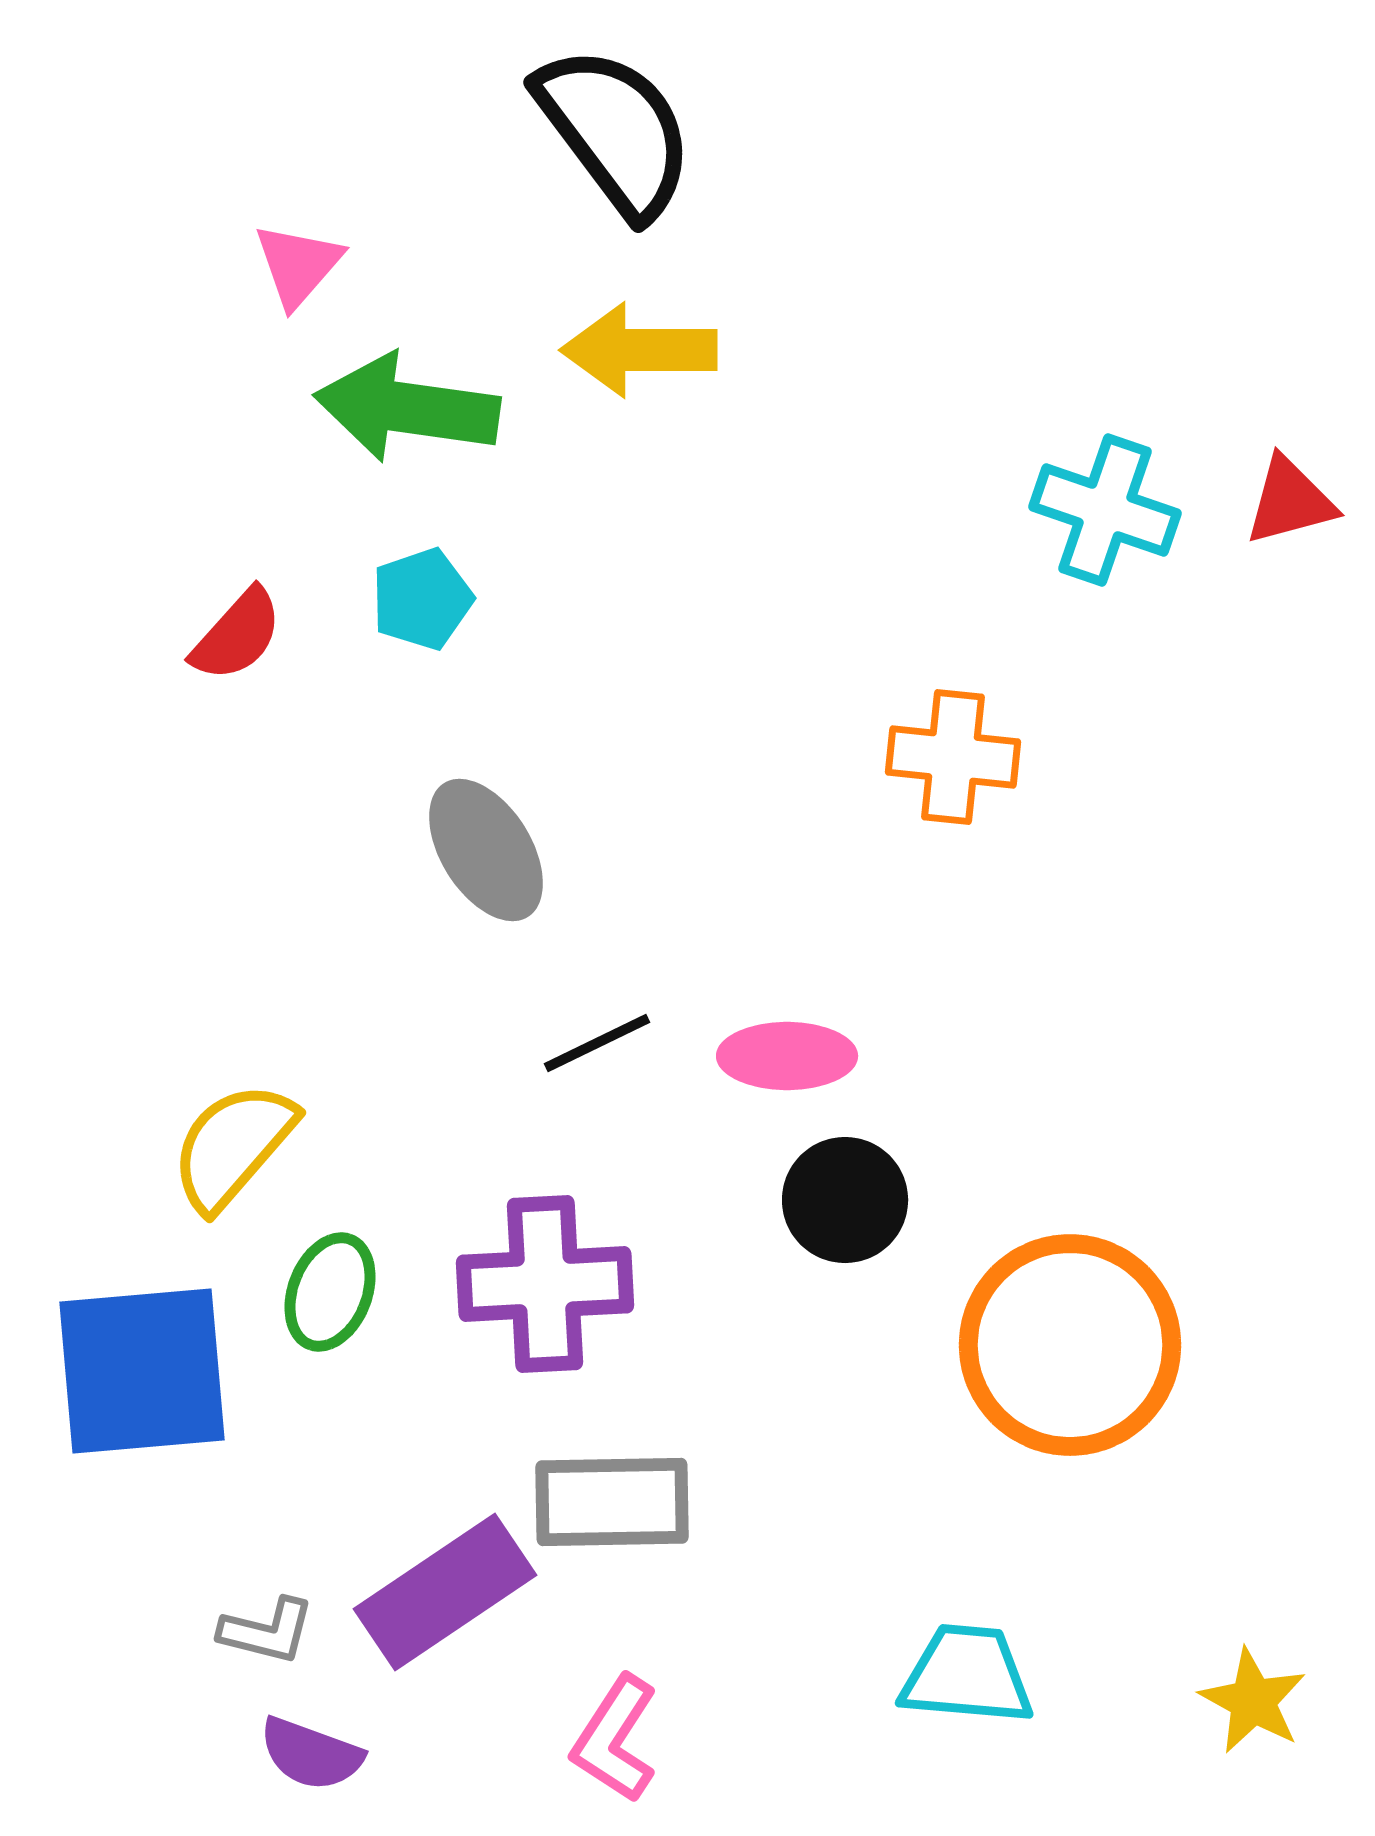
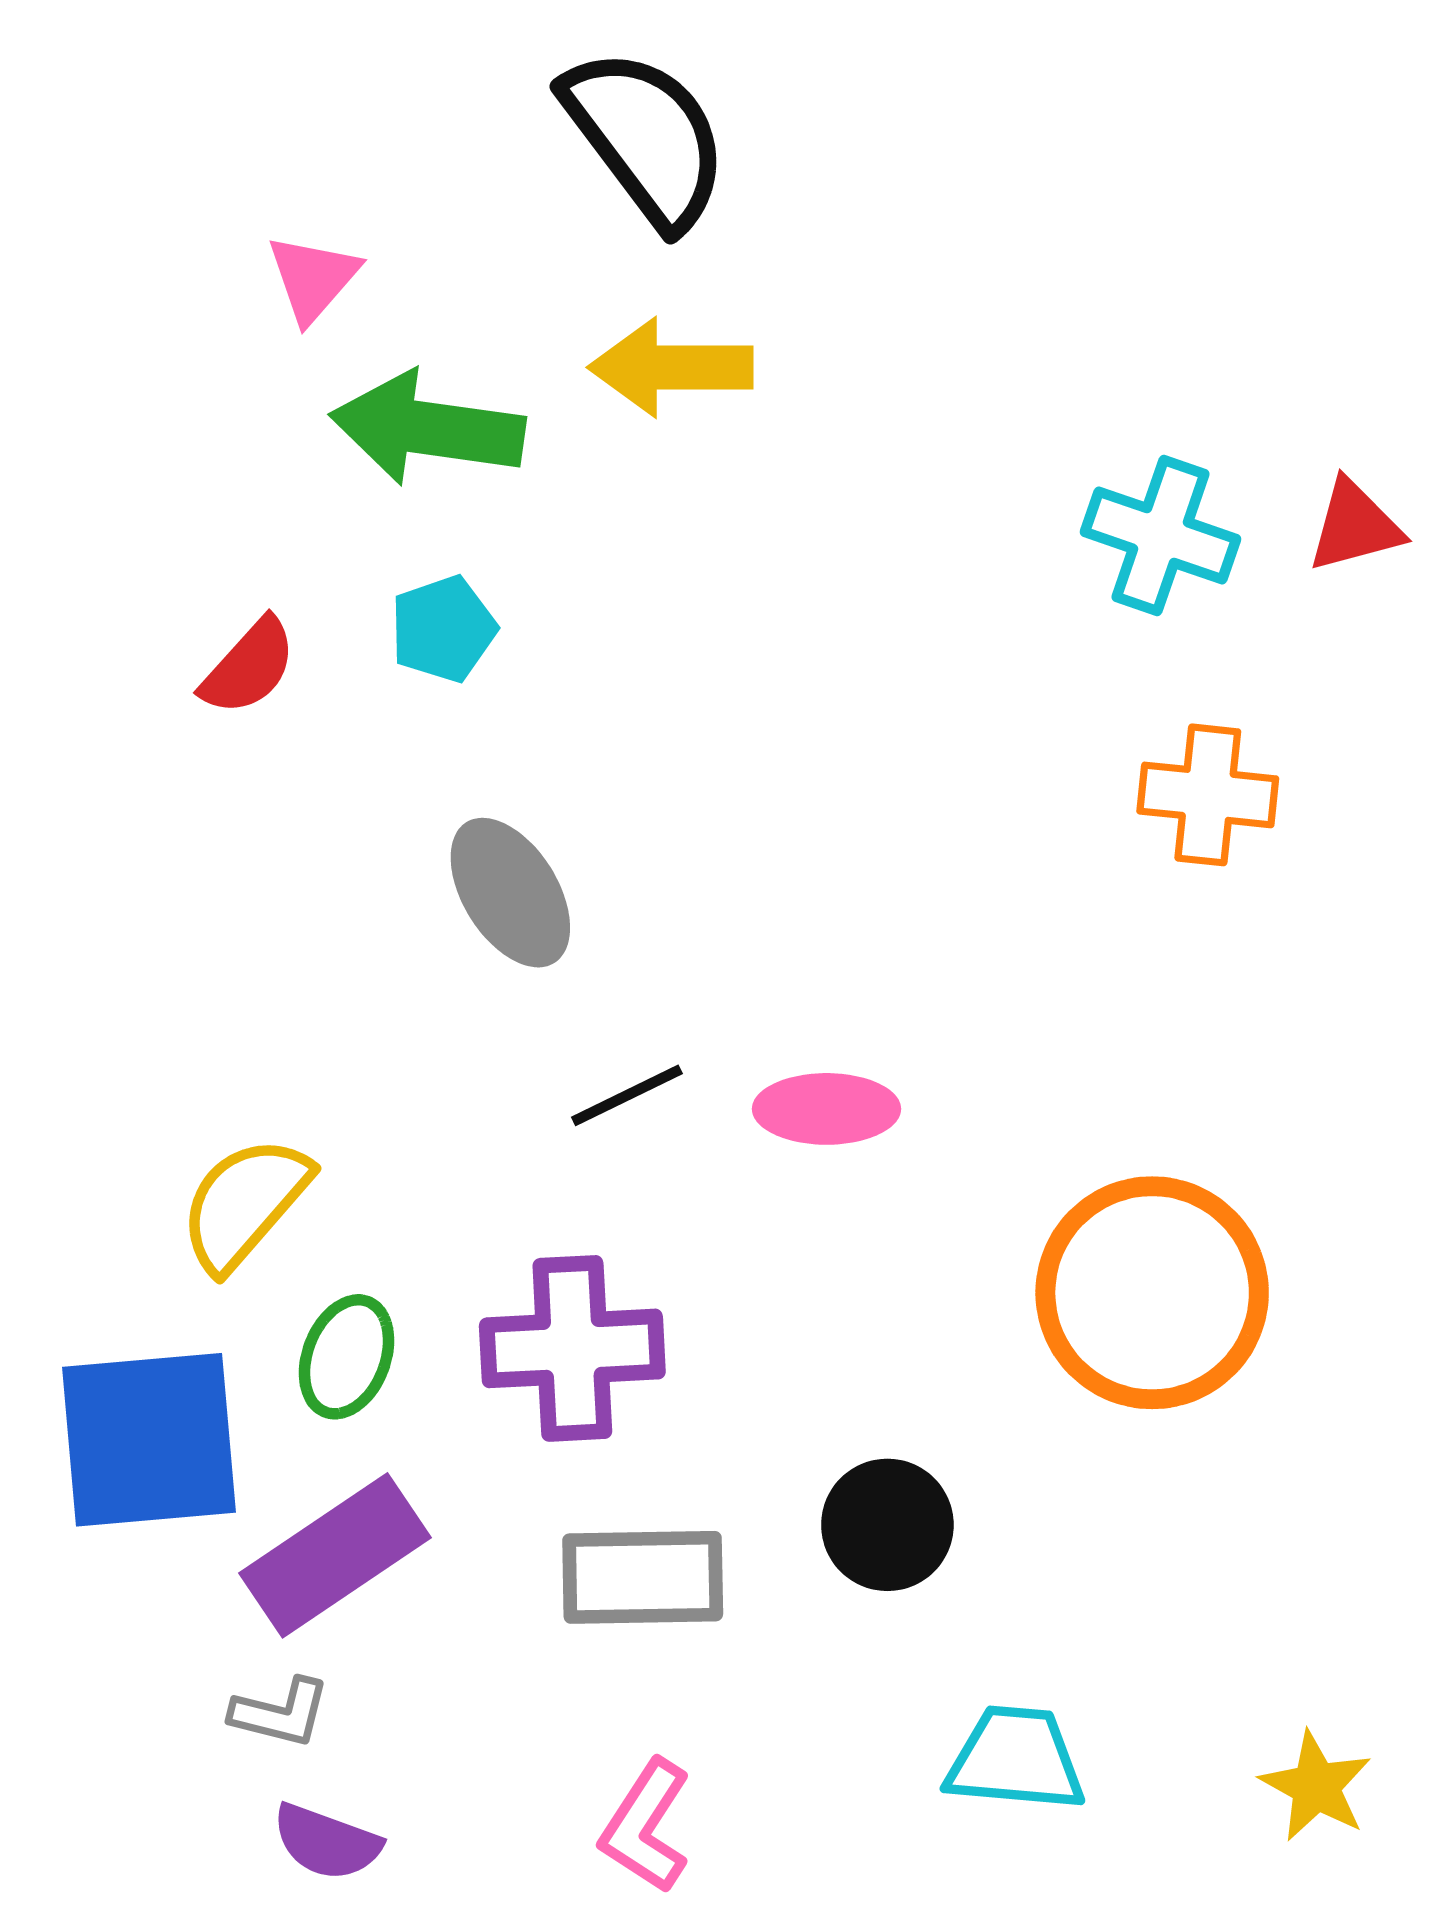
orange cross: (953, 757) -> (1208, 795), moved
black circle: (845, 1200) -> (887, 1525), moved
orange circle: (1070, 1345) -> (1152, 1293), moved
purple rectangle: (445, 1592) -> (335, 1555), moved

